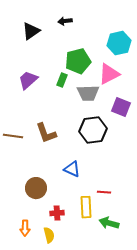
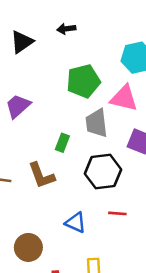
pink triangle: (109, 74) -> (124, 98), turned 40
green rectangle: (62, 80) -> (62, 143), moved
gray trapezoid: (88, 93) -> (96, 123), turned 85
red line: (104, 192) -> (117, 213), moved

